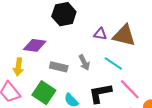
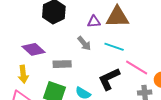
purple diamond: (35, 45) -> (33, 49), turned 50
gray arrow: (84, 62) -> (84, 43), moved

